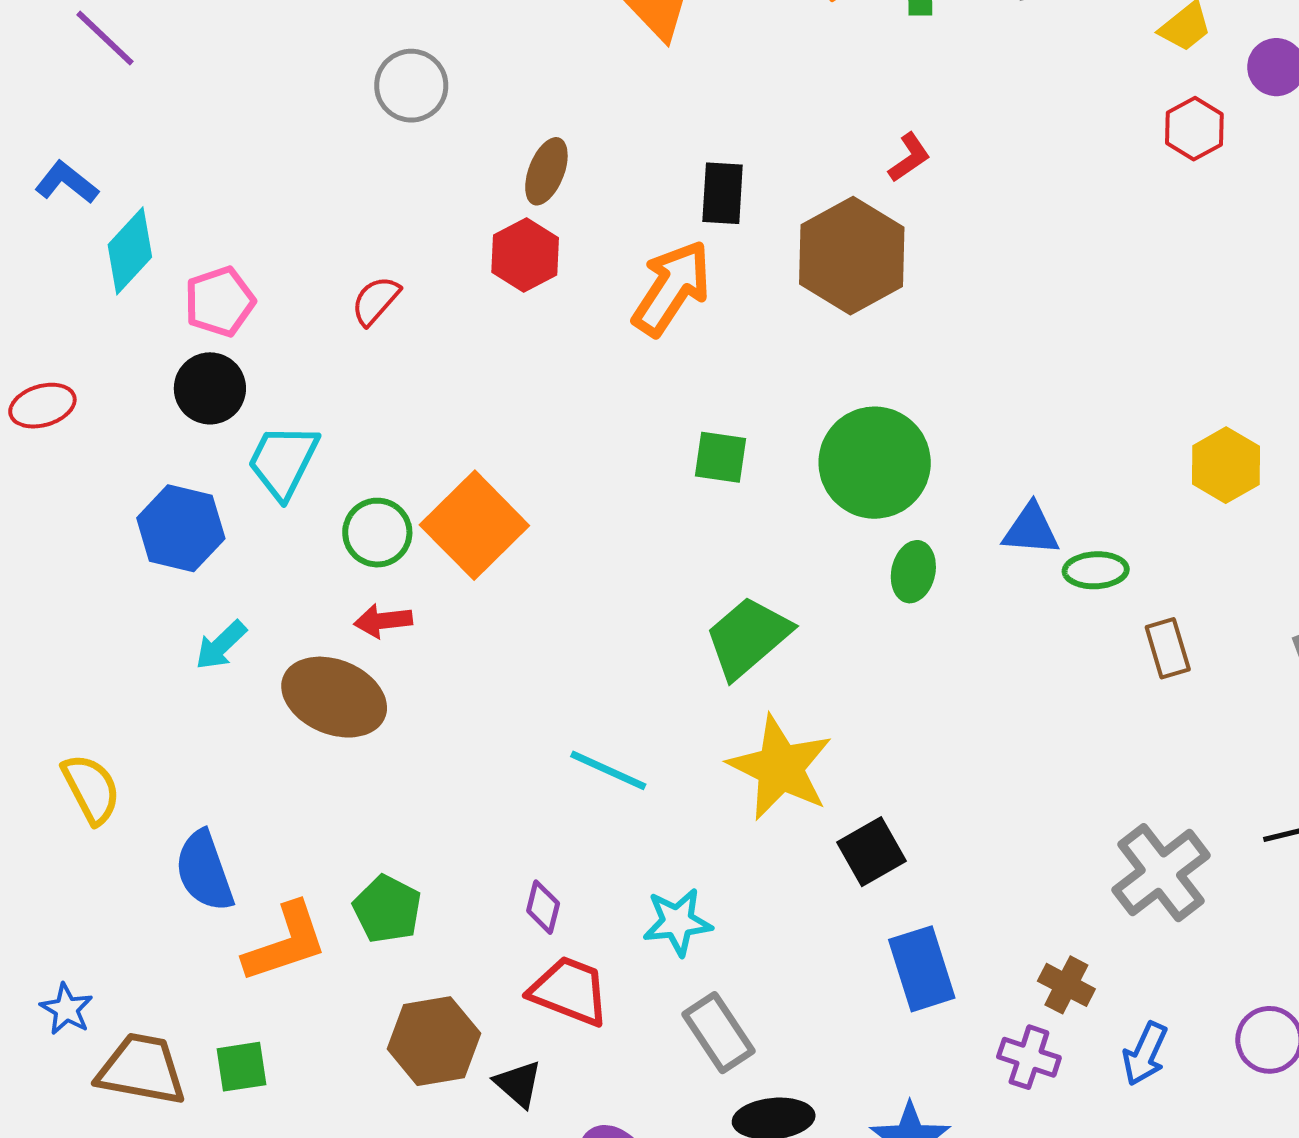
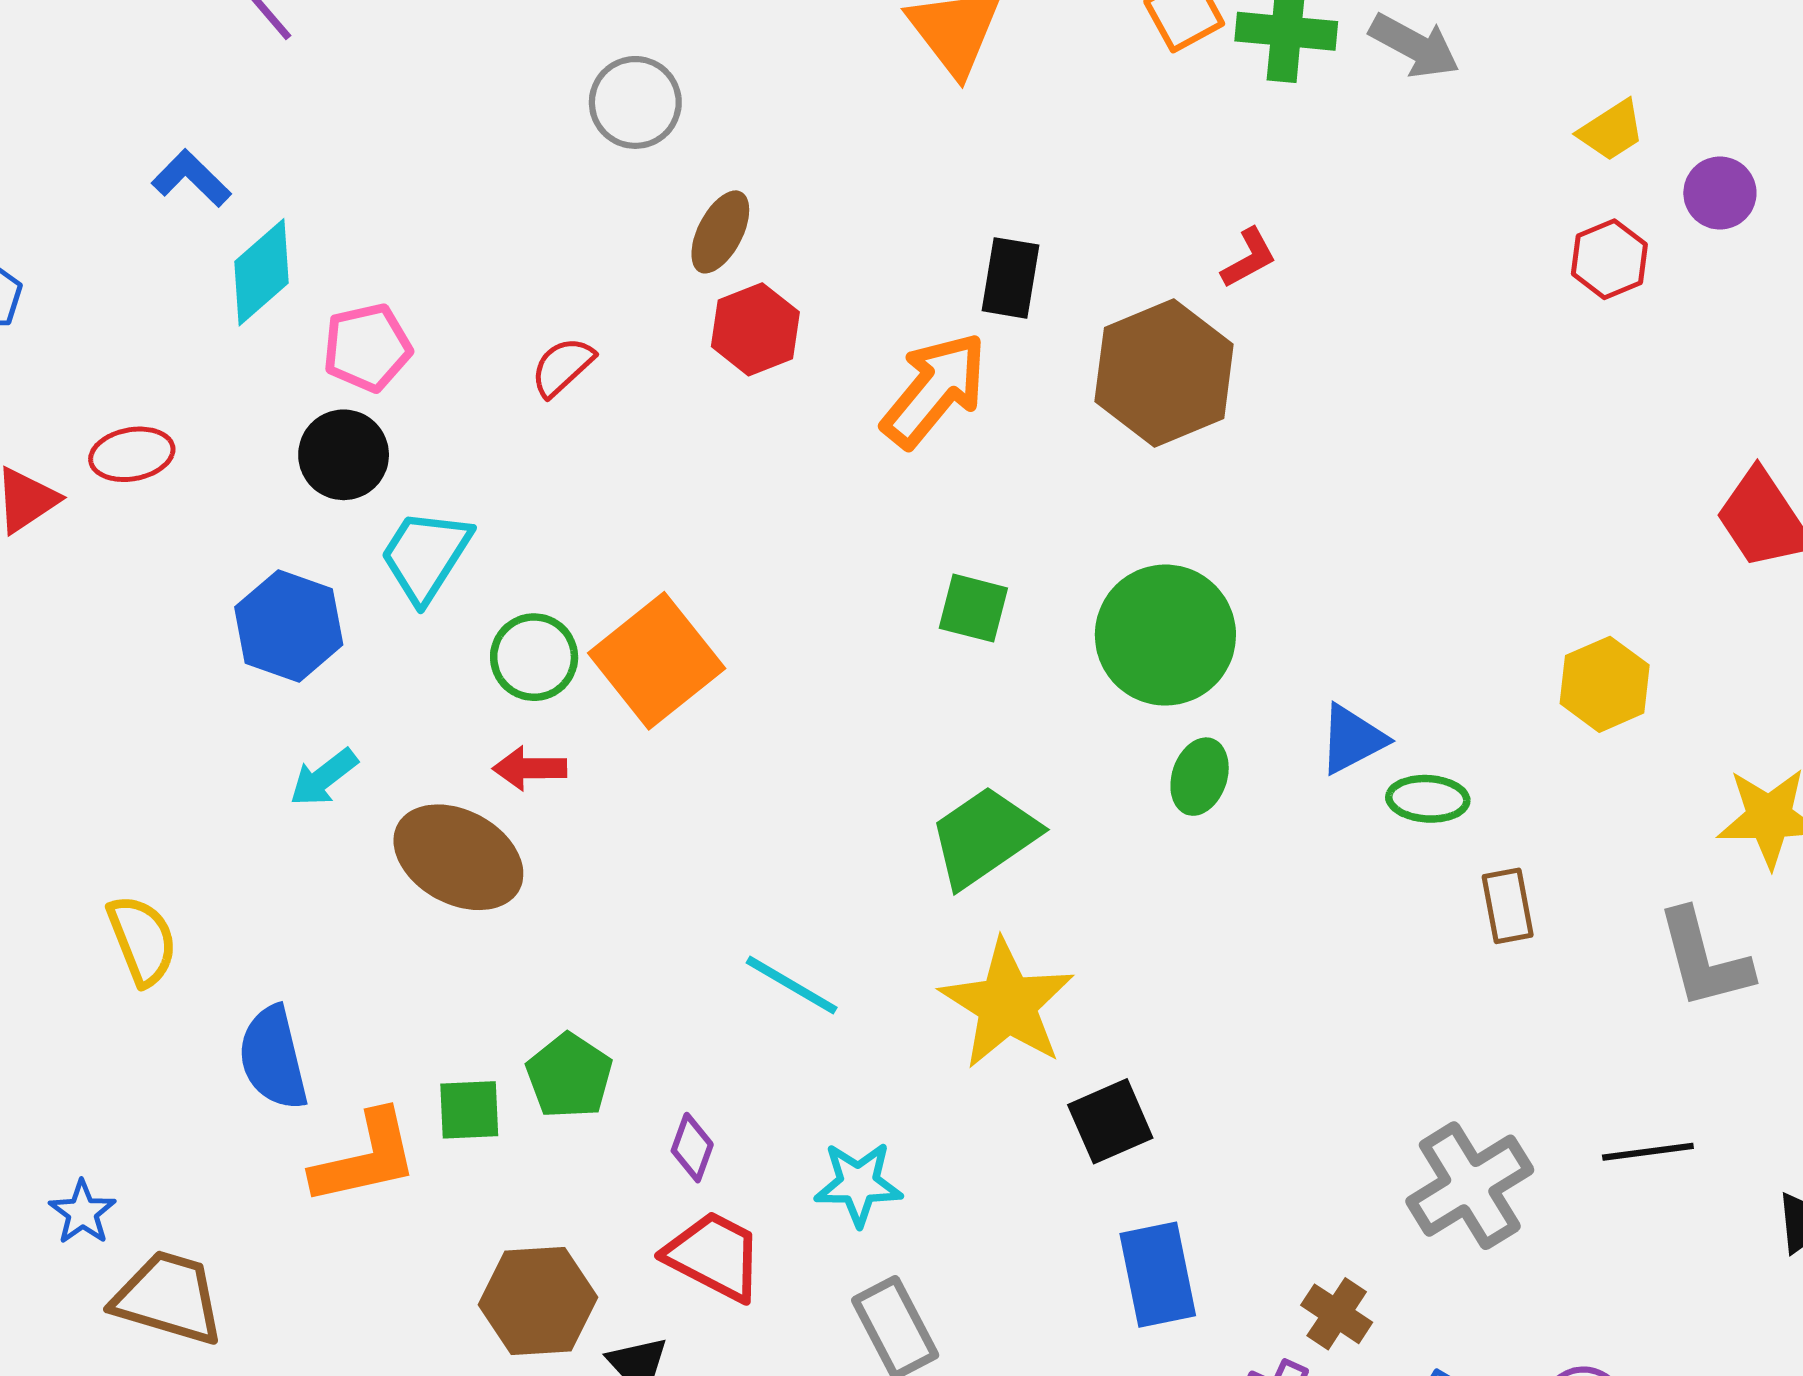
brown ellipse: (546, 171) -> (720, 232), moved
blue triangle: (1031, 529) -> (1352, 739), turned -38
green pentagon: (387, 909) -> (569, 1076), moved
green square: (241, 1067) -> (469, 1110), moved

